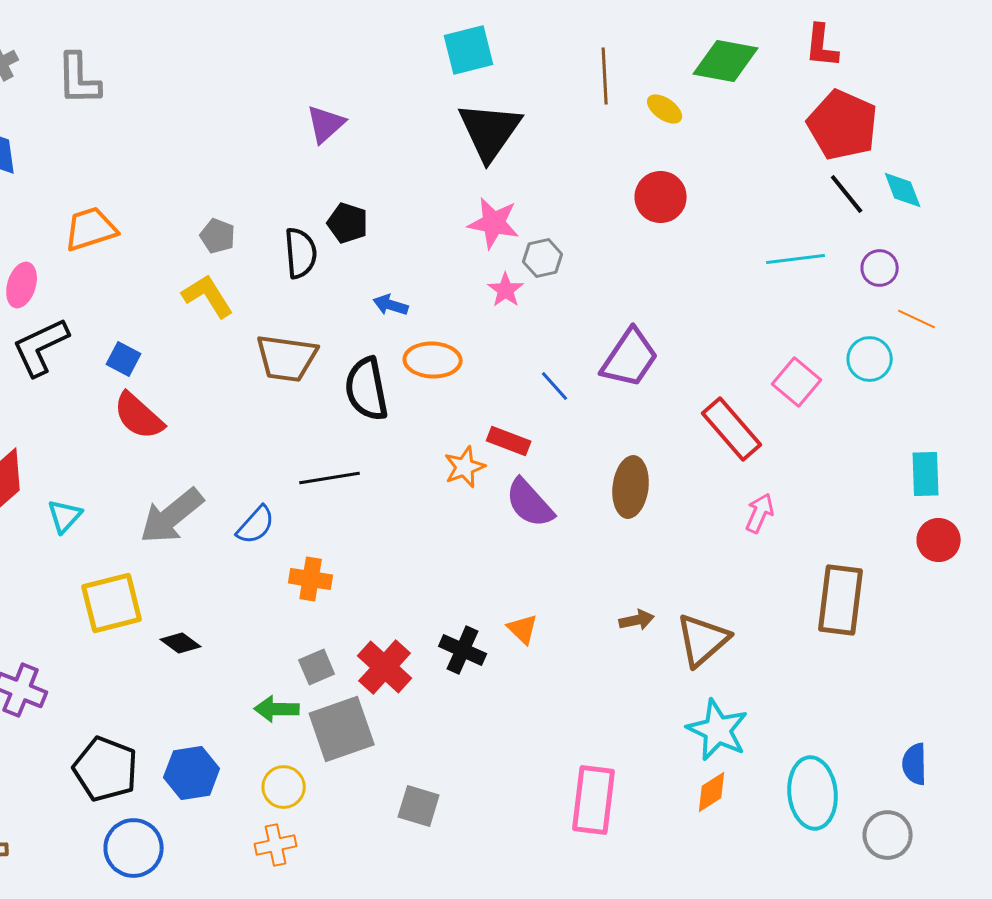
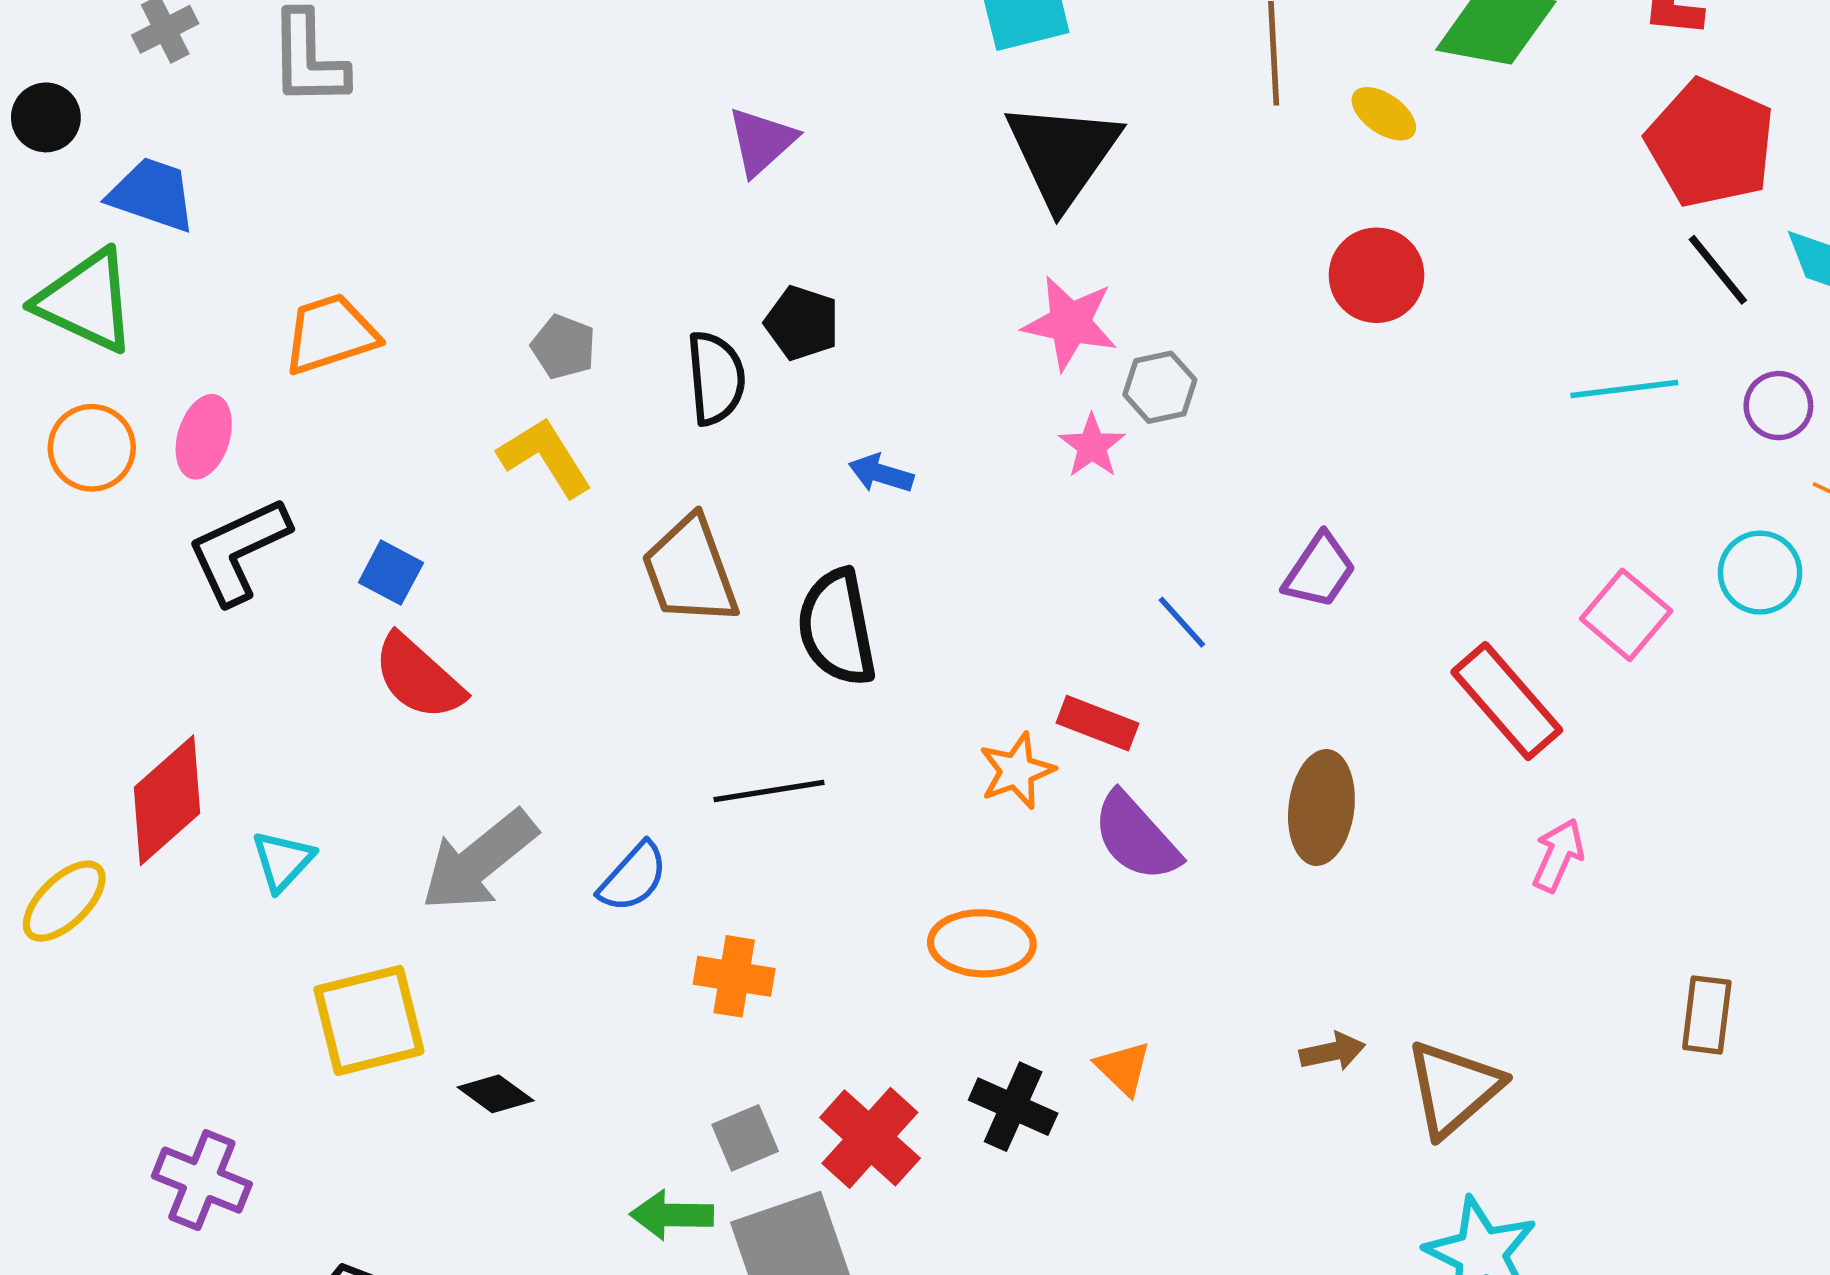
brown trapezoid: (287, 358) -> (690, 571), turned 62
purple trapezoid: (630, 358) -> (1320, 571), size x0.7
orange ellipse: (433, 360) -> (982, 943), moved
brown rectangle: (841, 600) -> (1707, 1015), size x0.6

